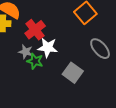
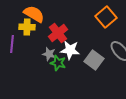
gray square: (73, 73) -> (94, 60), moved

